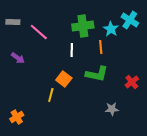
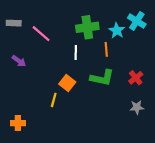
red cross: (132, 82) -> (136, 78), moved
gray star: (112, 109) -> (137, 107), moved
orange cross: (17, 117) -> (18, 123), turned 32

